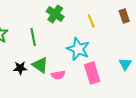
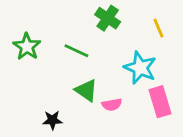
green line: (33, 37) -> (76, 51), turned -54
black star: (20, 68) -> (52, 120), moved

